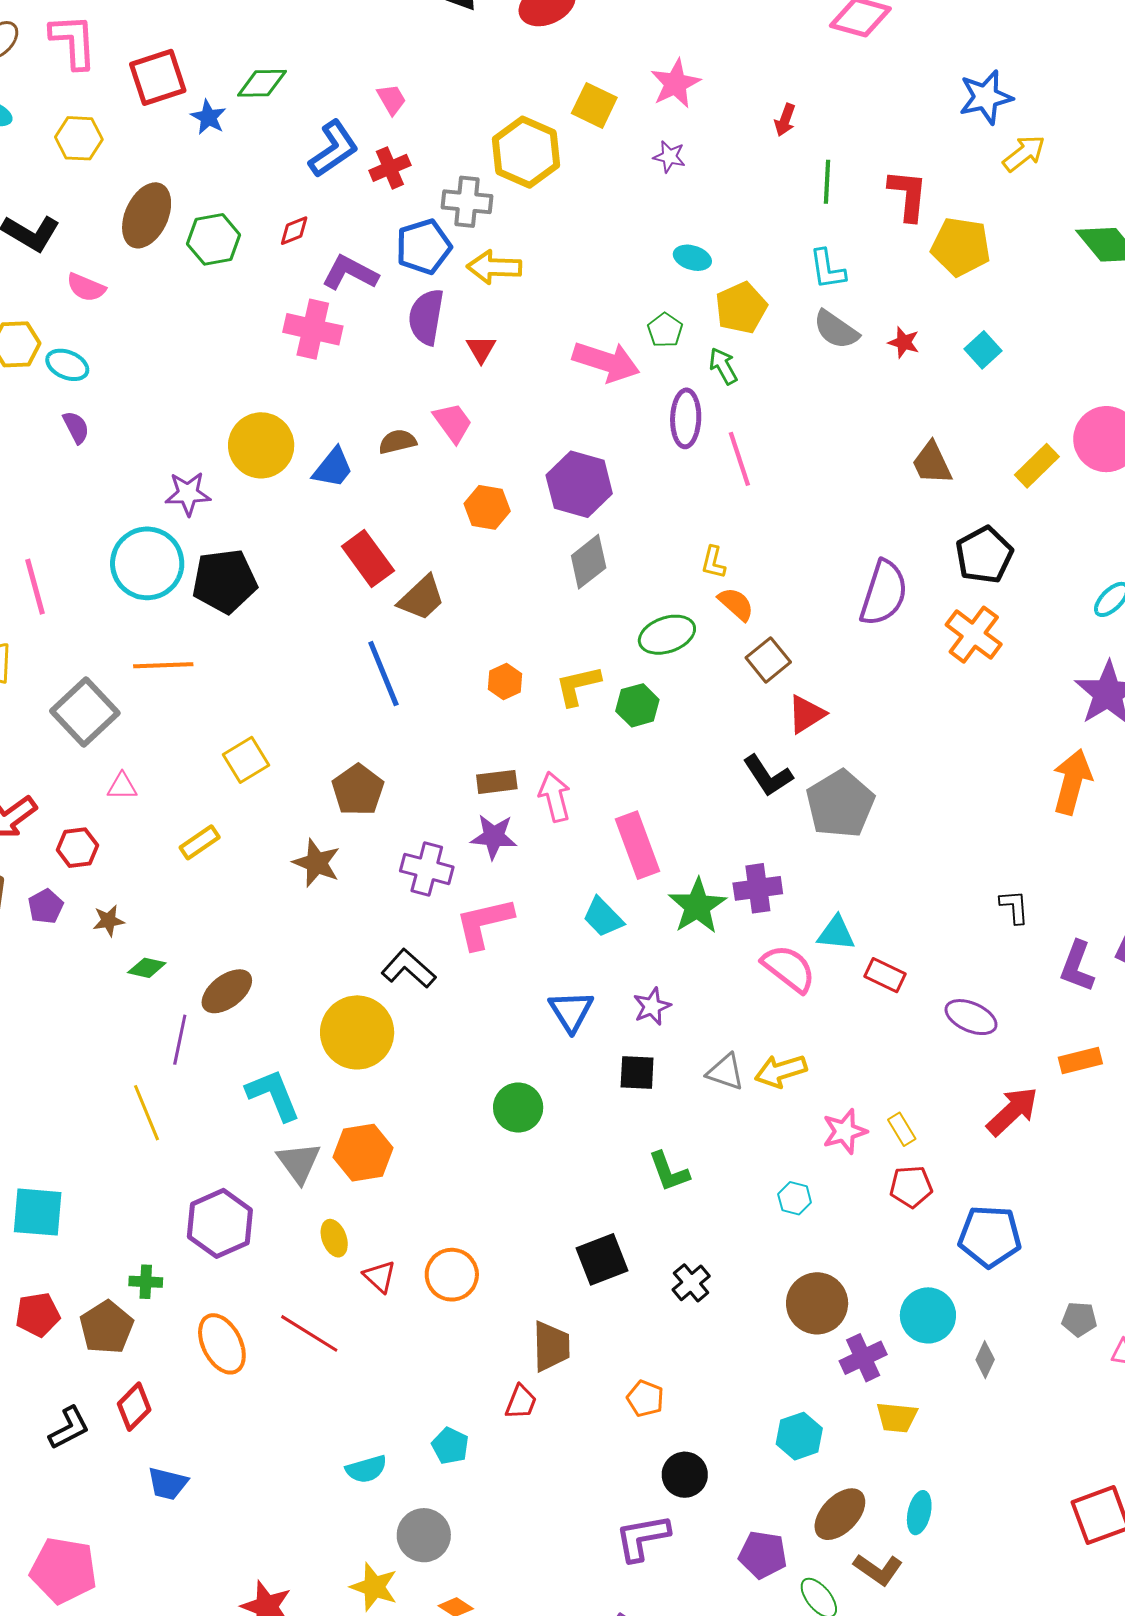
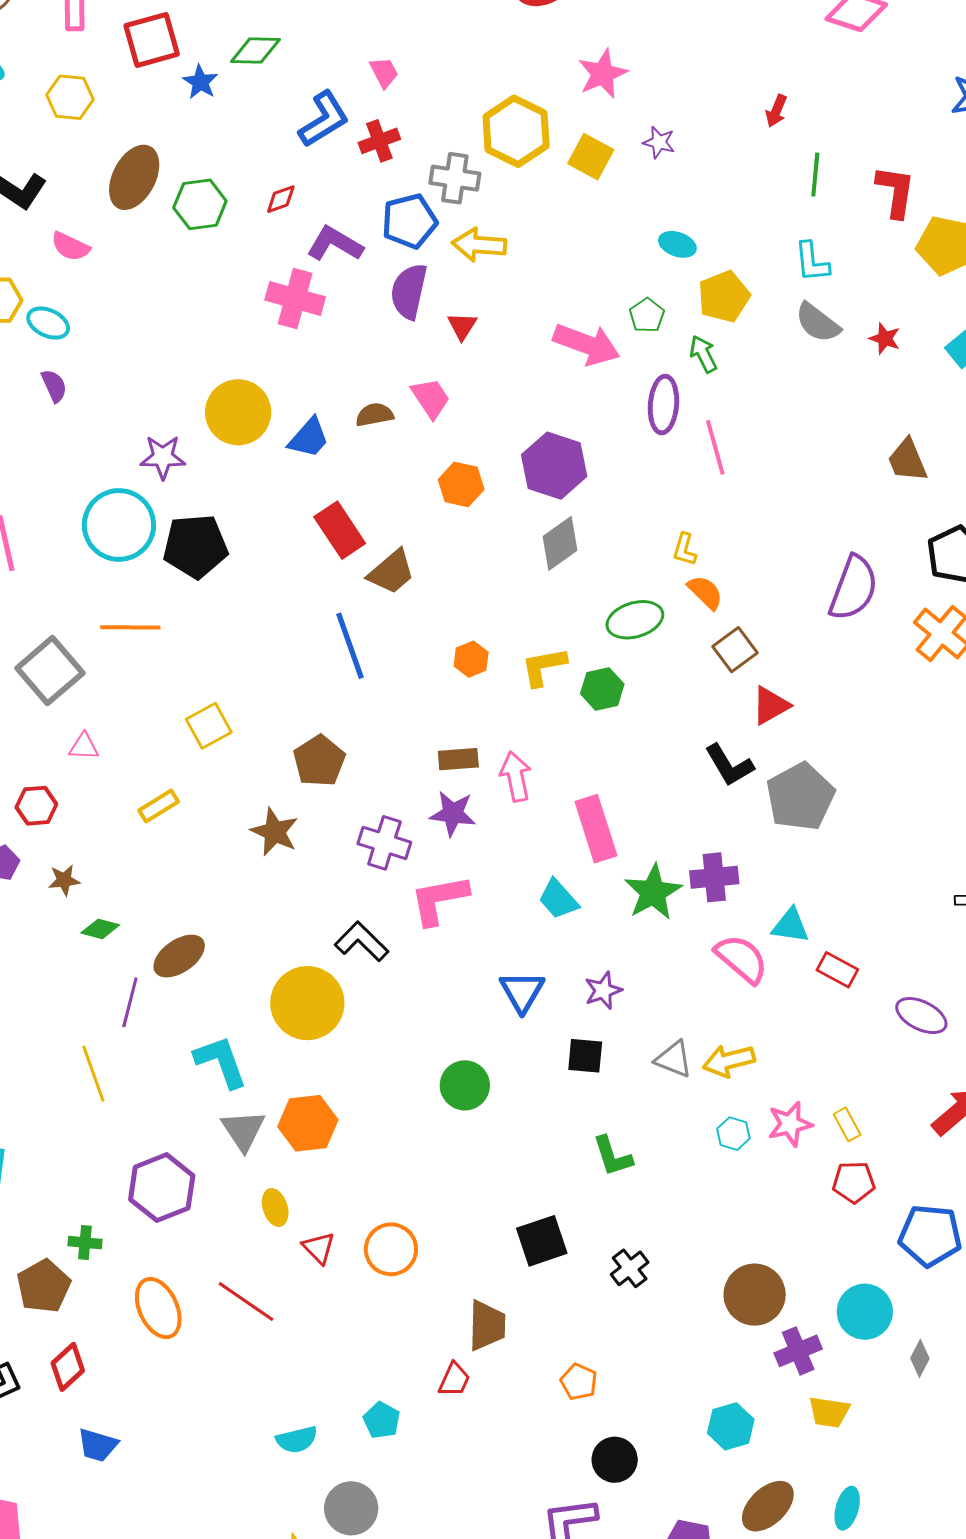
pink star: (675, 84) -> (603, 74), moved
yellow square: (594, 105) -> (591, 157), moved
cyan hexagon: (795, 1198) -> (733, 1134), moved

